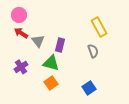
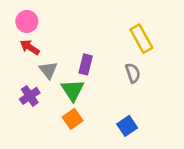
gray triangle: (38, 41) -> (48, 70), moved
green triangle: (51, 63) -> (73, 90), turned 42

